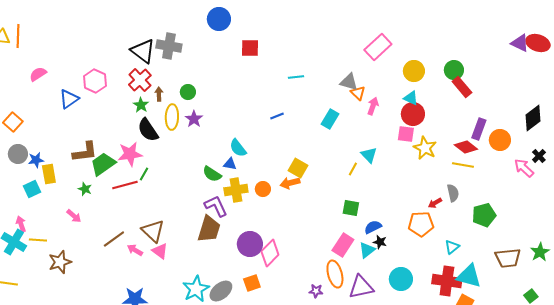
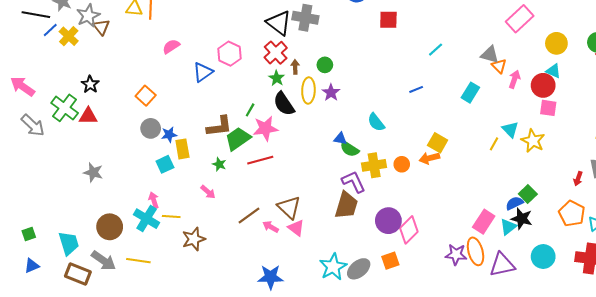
cyan line: (296, 77) -> (436, 50), turned -35
red circle: (413, 114) -> (543, 85), moved
yellow star: (425, 148) -> (533, 141), moved
blue triangle: (230, 164) -> (340, 139), moved
green line: (144, 174) -> (250, 110), moved
red arrow: (435, 203) -> (578, 179), turned -40
green square: (351, 208) -> (528, 194), moved, turned 36
orange pentagon: (421, 224) -> (572, 213), moved, turned 30
black star: (380, 242) -> (522, 219), size x1.5
purple star: (316, 291) -> (456, 254), moved, size x1.5

